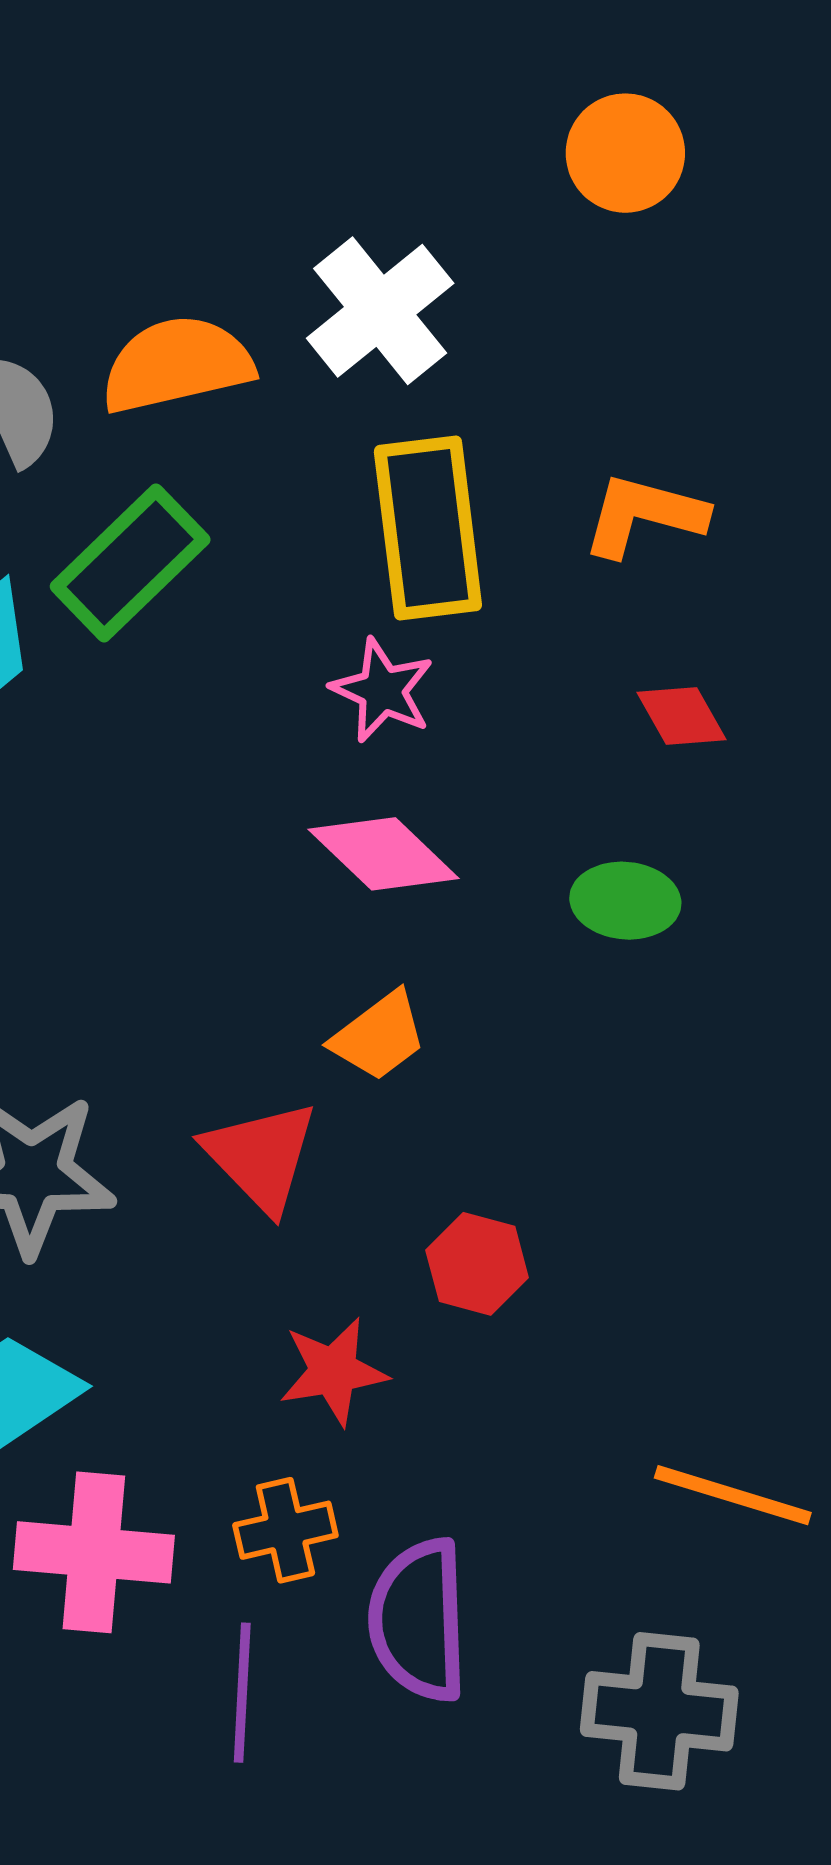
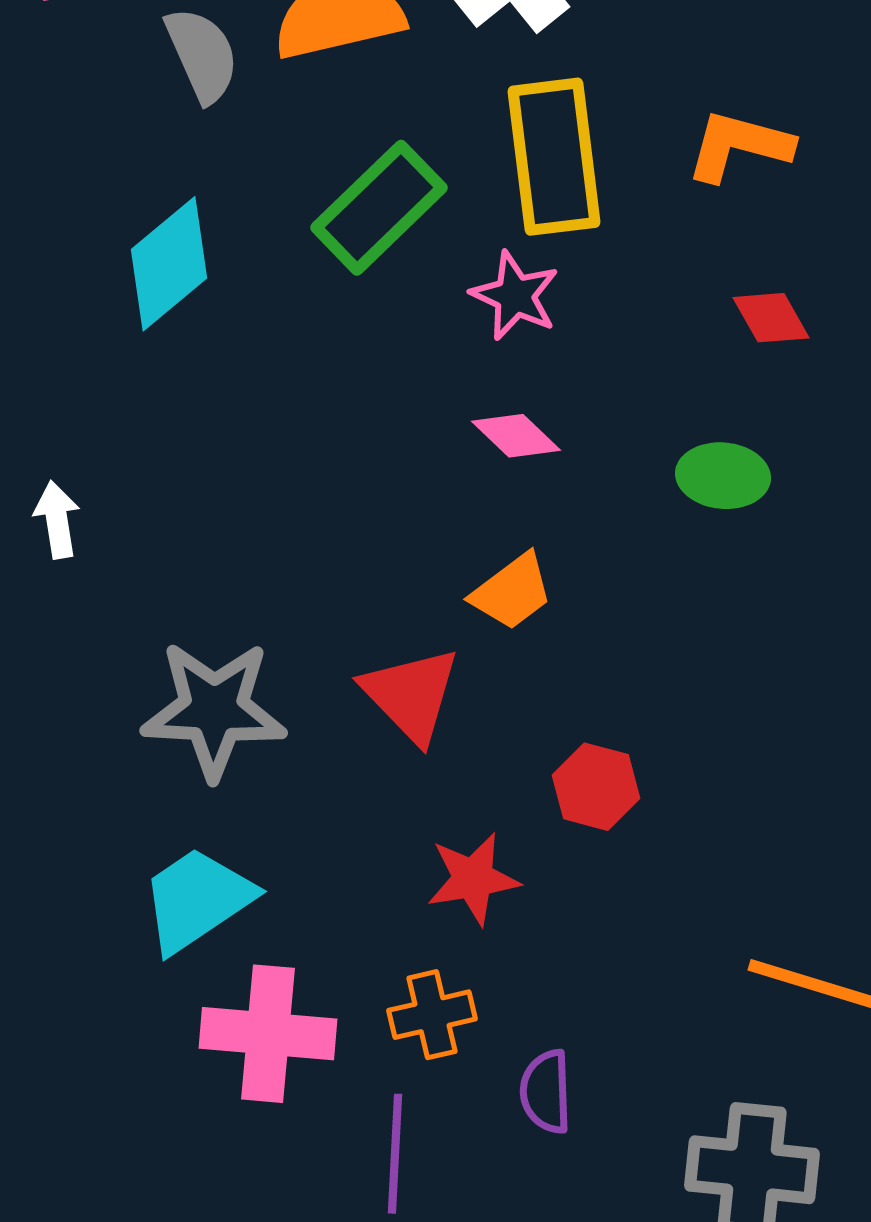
green rectangle: (130, 563) -> (379, 208), moved
pink diamond: (384, 854) -> (516, 436), size x0.7
purple semicircle: (419, 1620) -> (546, 1092), size x0.6

